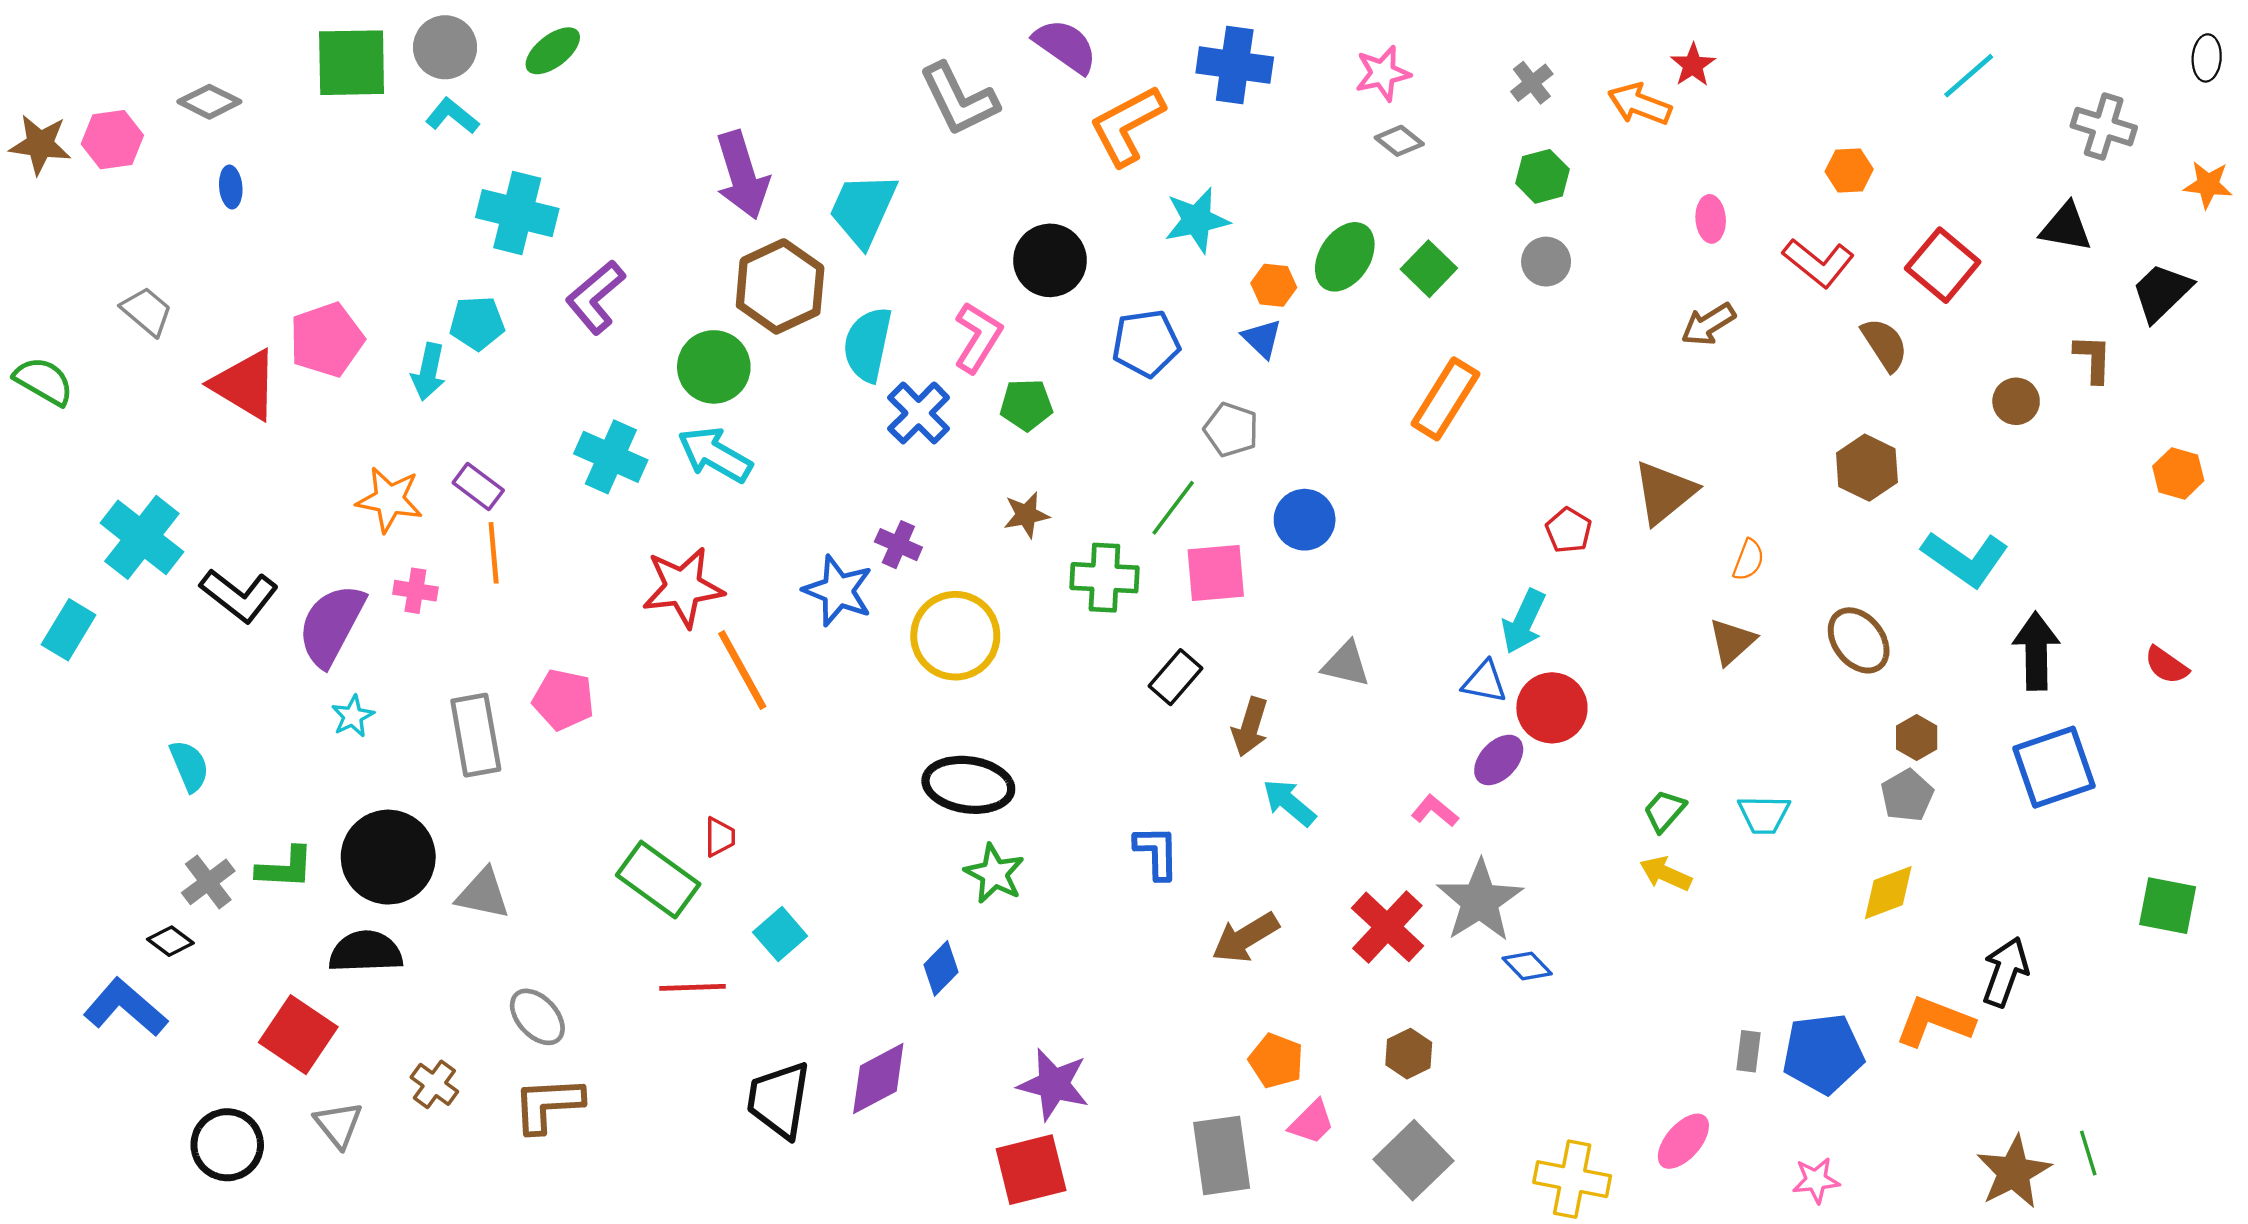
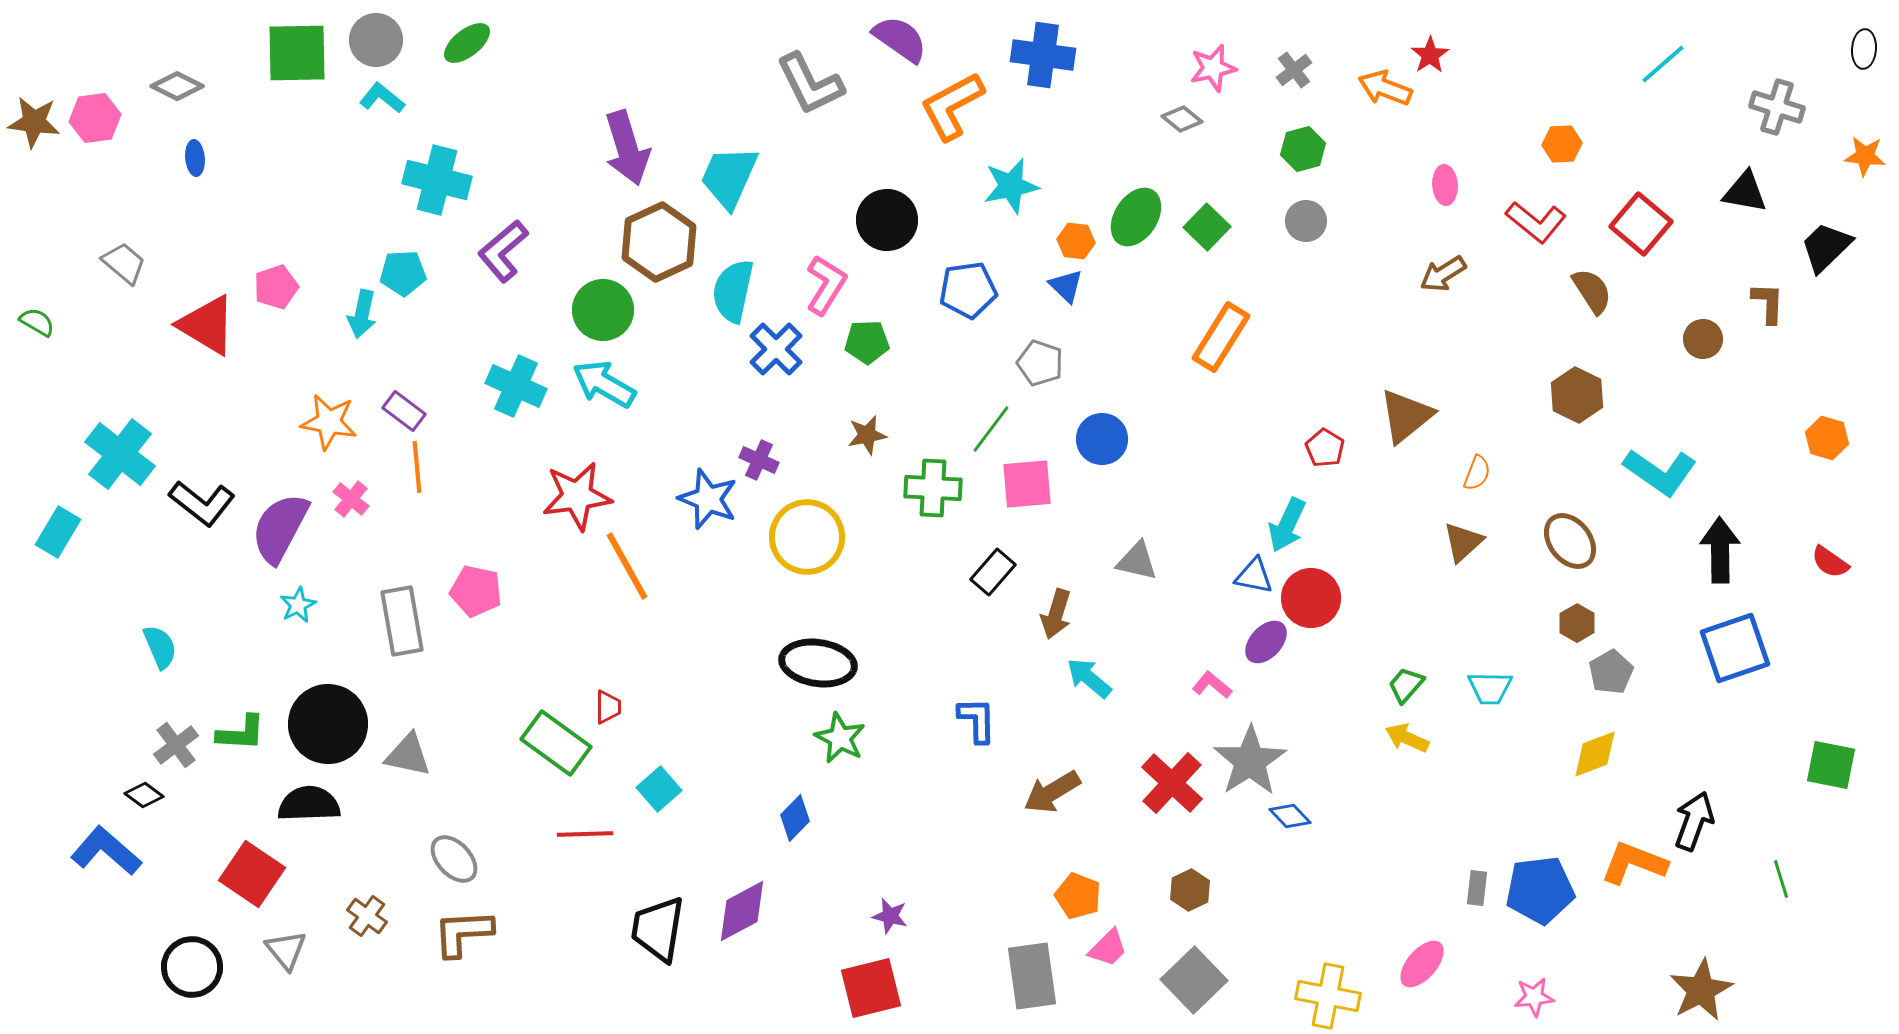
pink star: (1383, 73) -> (1213, 68), moved
pink pentagon: (327, 340) -> (276, 287), size x0.7
green semicircle: (44, 381) -> (37, 322), size x0.7
orange hexagon: (2178, 473) -> (1827, 438), moved
pink cross: (415, 591) -> (351, 499), turned 30
brown hexagon: (1917, 737) -> (1577, 623), moved
purple star: (1054, 1084) -> (890, 916), size x0.6
green line: (2088, 1153) -> (1781, 879), moved

